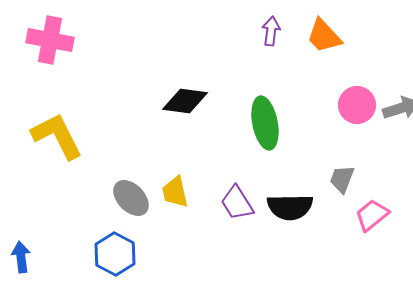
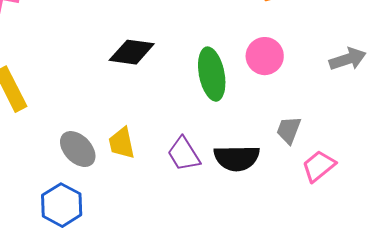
pink circle: (357, 105) -> (265, 56), moved

